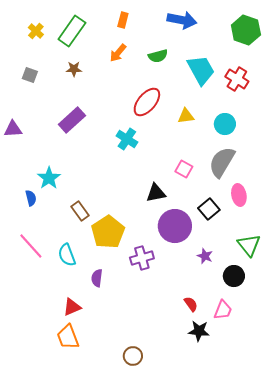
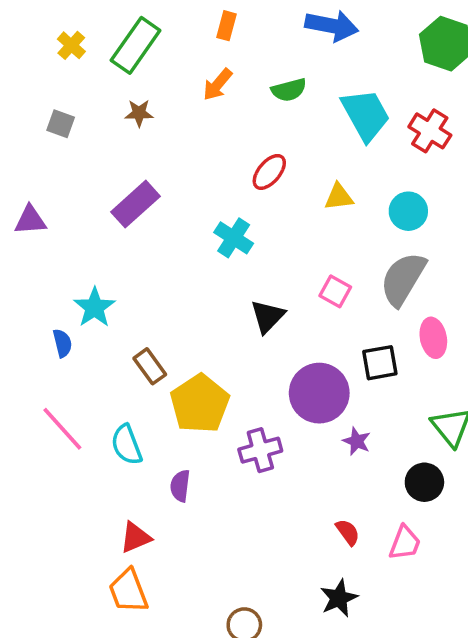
red ellipse: (147, 102) -> (269, 172), size x0.7
black triangle: (156, 193) -> (267, 316), moved, turned -35
black square: (209, 209) -> (380, 363), turned 30
purple star: (205, 256) -> (357, 441), moved
black star: (199, 331) -> (339, 598), moved, turned -30

